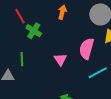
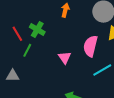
red line: (20, 16) -> (17, 34), moved
green line: (22, 59) -> (27, 50), moved, turned 32

